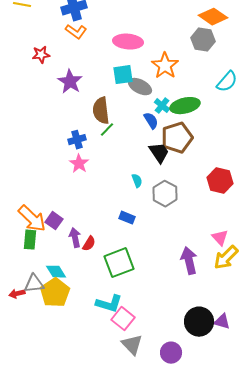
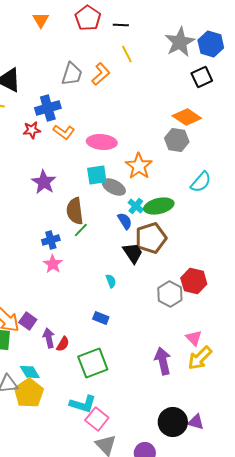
orange L-shape: (76, 32) -> (64, 132), moved
red star: (41, 55) -> (32, 130), moved
gray hexagon: (165, 194) -> (170, 294), moved

